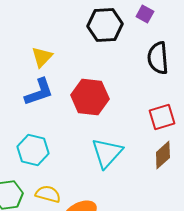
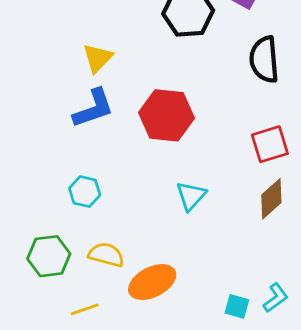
cyan hexagon: (33, 150) -> (85, 192), size x0.7
cyan triangle: (107, 153) -> (191, 196), size x0.7

